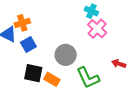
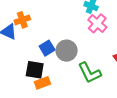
blue square: (28, 44) -> (47, 48), moved
orange rectangle: (52, 79) -> (42, 83), moved, turned -49

